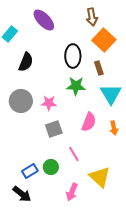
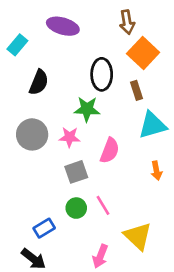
purple ellipse: (44, 20) -> (63, 26), turned -30
green star: (76, 86) -> (87, 109), moved
cyan triangle: (111, 94) -> (152, 125), turned 45
pink semicircle: (89, 122) -> (110, 151), moved
green circle: (51, 167) -> (76, 208), moved

